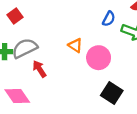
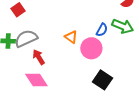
blue semicircle: (109, 19) -> (102, 30), moved
pink diamond: (17, 96) -> (36, 80), moved

